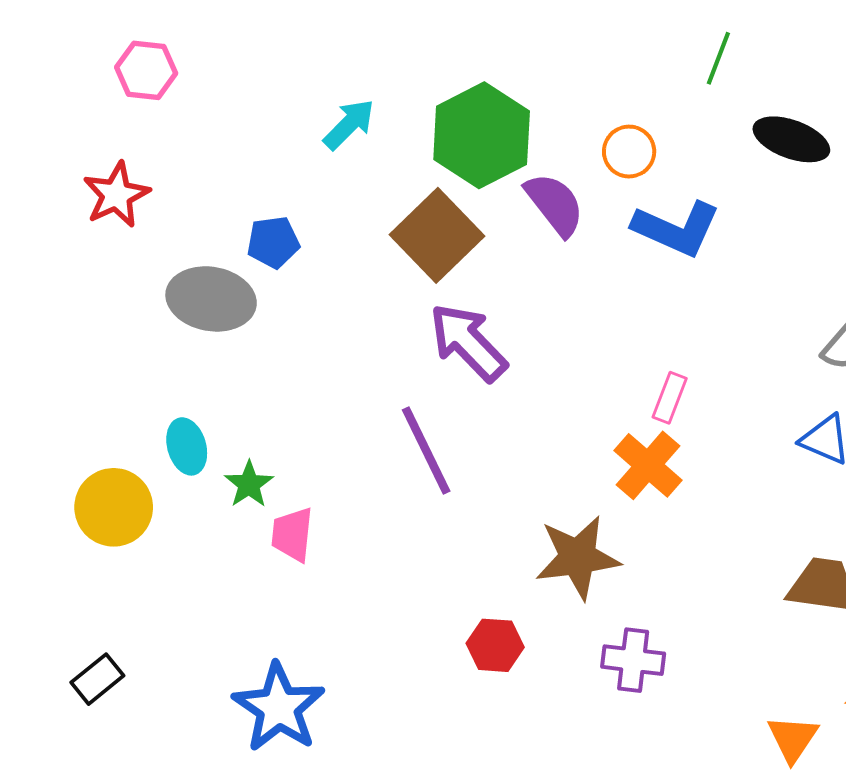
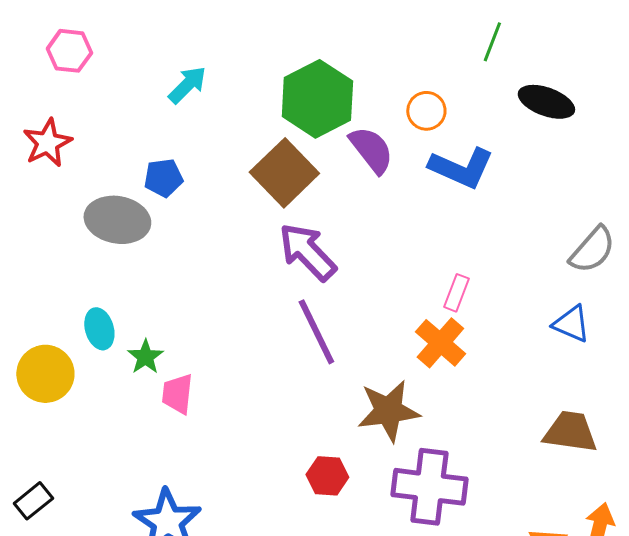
cyan arrow: (349, 124) -> (187, 85), moved
purple line: (426, 450) -> (316, 332), moved
purple cross: (633, 660) -> (429, 487), size x1.6

